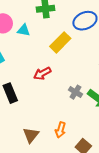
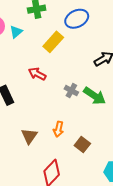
cyan triangle: (24, 30) -> (16, 32), turned -48
red arrow: (42, 73) -> (37, 74), turned 60

